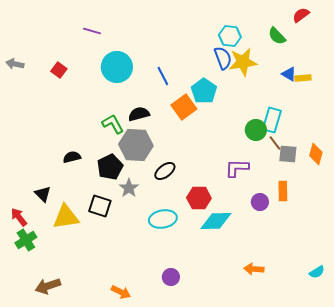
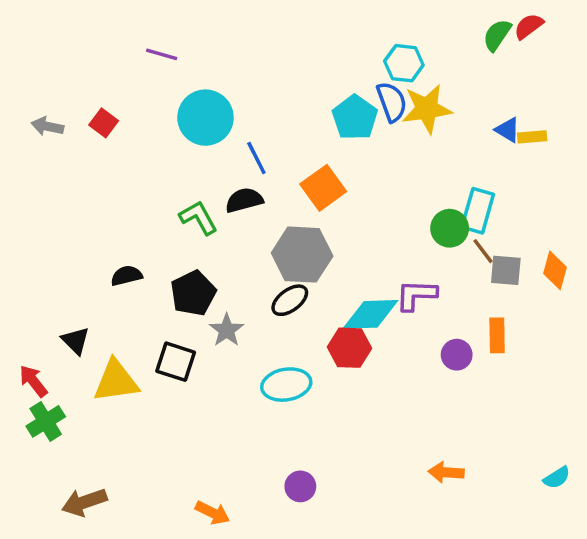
green semicircle: (277, 36) -> (497, 35), moved, turned 78
gray arrow: (15, 64) -> (47, 126), moved
blue line: (163, 76) -> (256, 158), moved
cyan pentagon: (204, 91) -> (355, 118), moved
gray hexagon: (136, 145) -> (302, 255), moved
cyan diamond: (216, 221) -> (371, 314), moved

